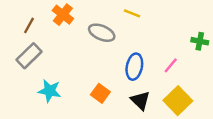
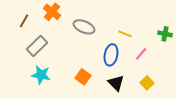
yellow line: (132, 13) -> (125, 34), moved
gray rectangle: (29, 56) -> (37, 46), moved
yellow square: (178, 101) -> (147, 83), size x0.6

